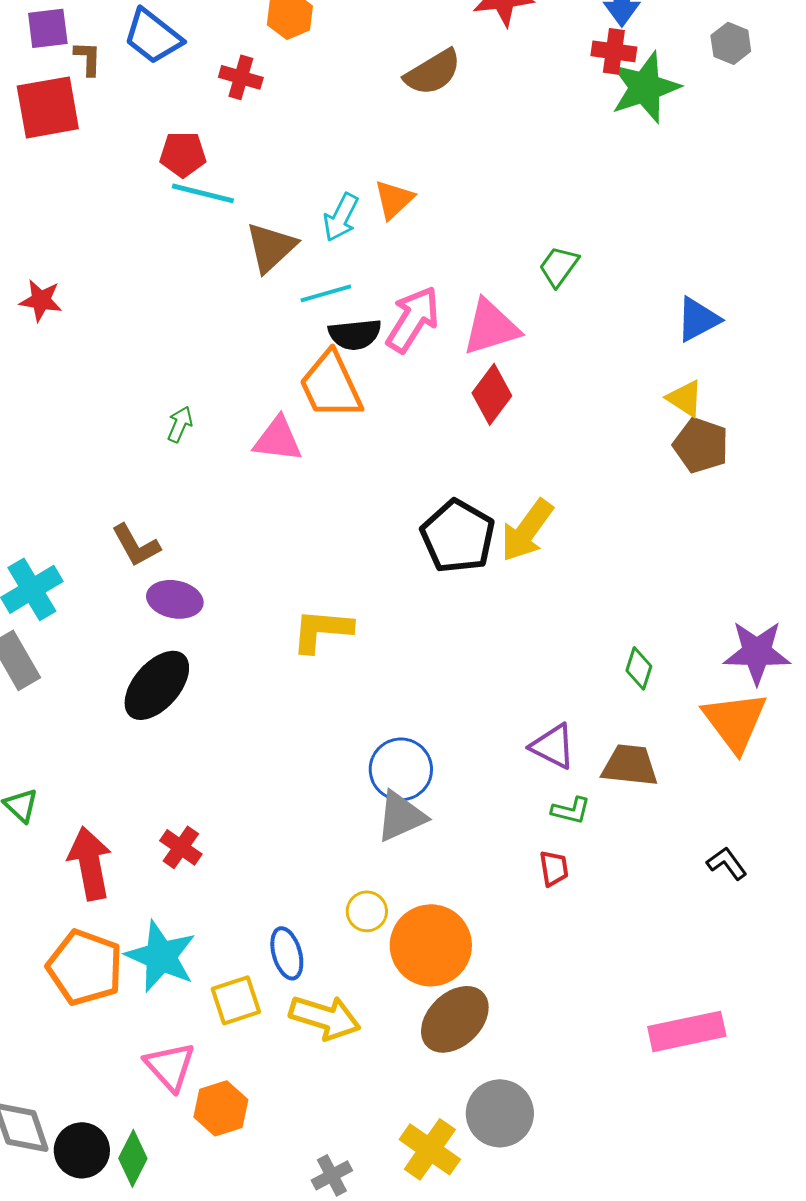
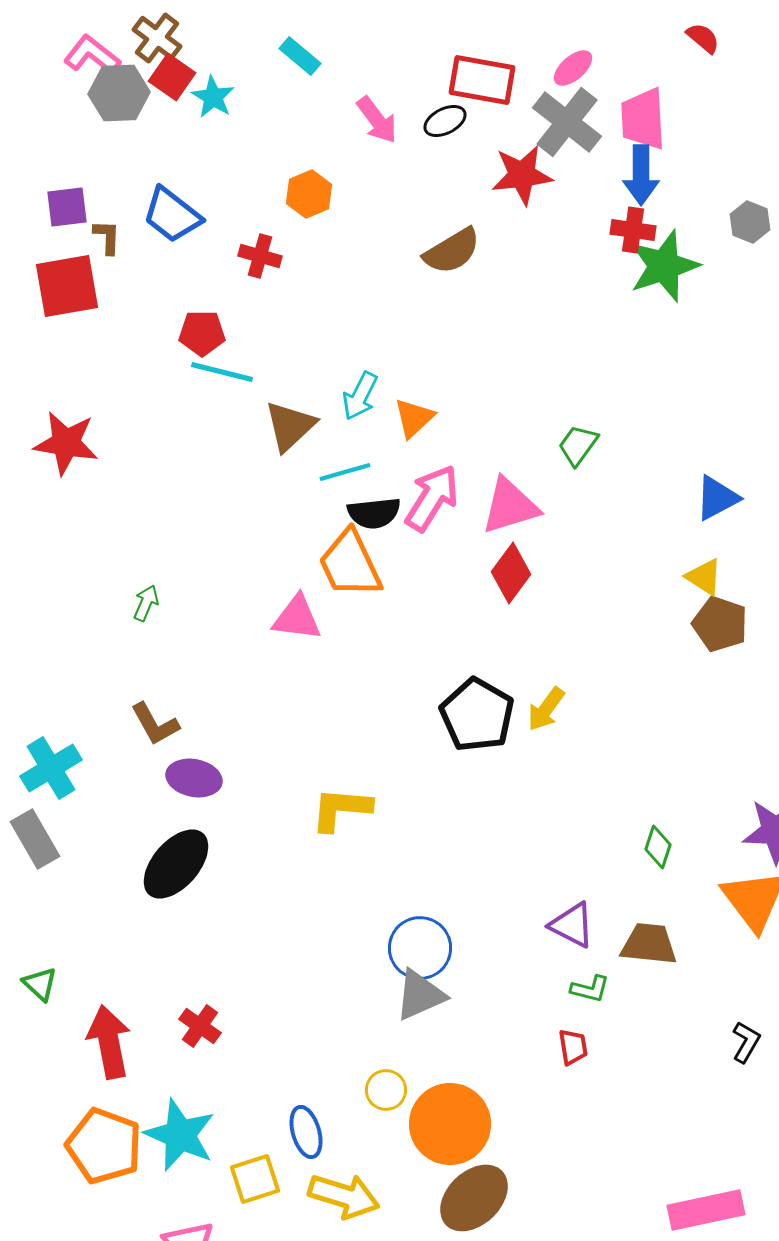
orange triangle: (394, 199) -> (414, 418), moved
red star: (41, 300) -> (66, 443), moved, size x1.5
green arrow: (180, 424) -> (146, 603), moved
yellow arrow: (527, 530) -> (546, 709), size x0.7
black L-shape: (727, 863) -> (746, 1042), turned 66

